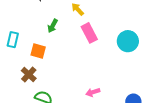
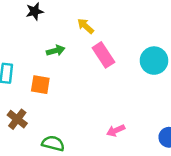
green arrow: (53, 26) -> (56, 51), turned -128
brown cross: (29, 75) -> (17, 119), moved

